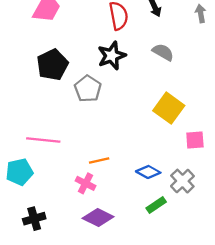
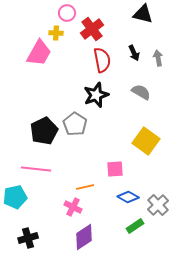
gray arrow: (201, 13) -> (158, 58), moved
black pentagon: (52, 65) -> (44, 131), moved
pink square: (195, 140) -> (115, 169), moved
purple diamond: (98, 218) -> (84, 237), turned -60

